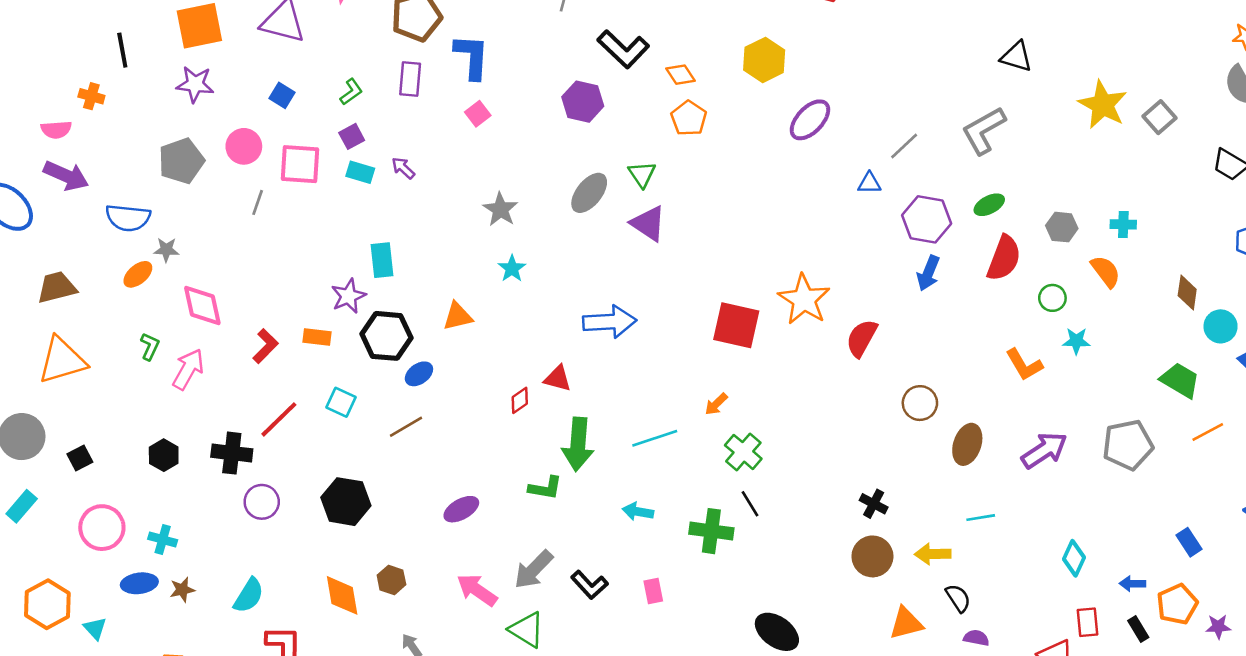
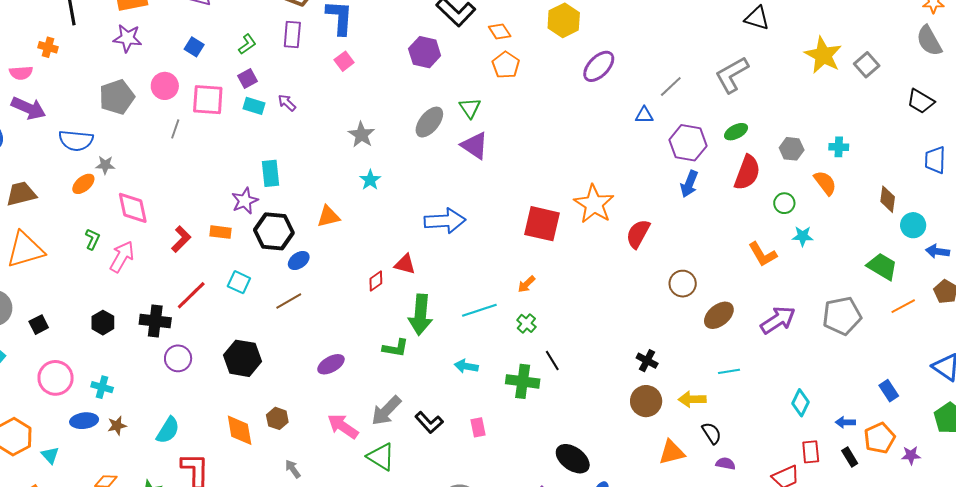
brown ellipse: (967, 444) -> (719, 315), turned 32
green cross: (743, 452) -> (526, 323), moved, size x0.7

